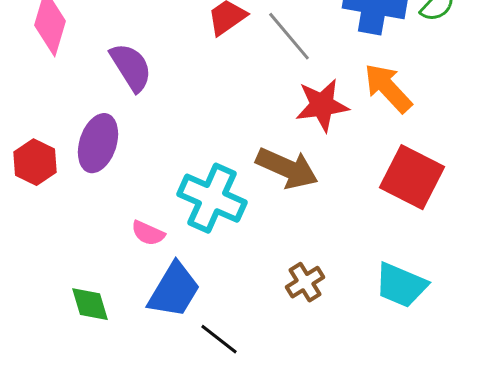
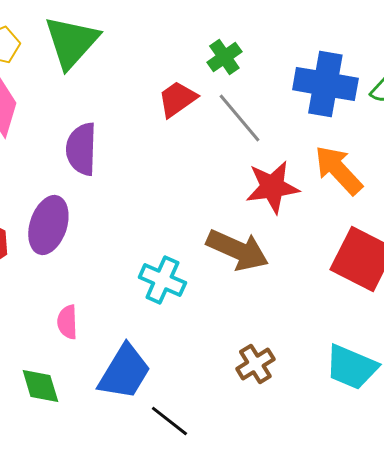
purple semicircle: (131, 67) -> (81, 149), turned -146
cyan cross: (212, 198) -> (162, 280), size x0.7
pink semicircle: (148, 233) -> (67, 322), moved, turned 64

